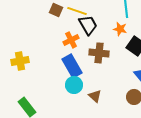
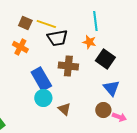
black trapezoid: (88, 25) -> (57, 38), turned 110
orange cross: (71, 40) -> (20, 47), moved, turned -35

